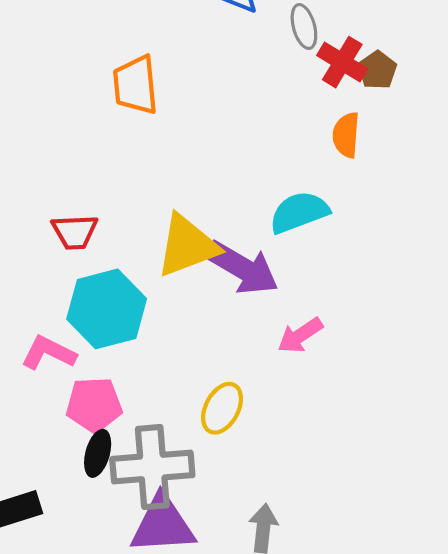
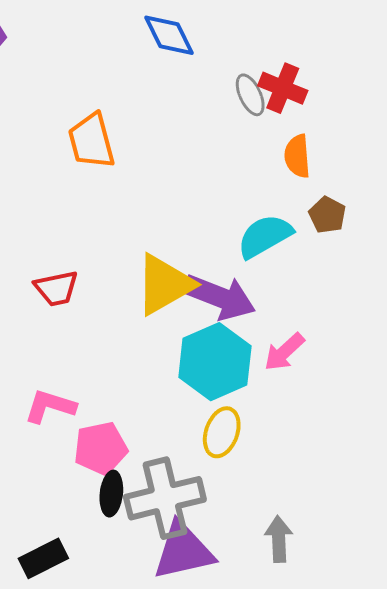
gray ellipse: (304, 27) -> (250, 95), moved
brown pentagon: (377, 70) -> (327, 215), moved
cyan hexagon: (107, 309) -> (215, 362), moved

